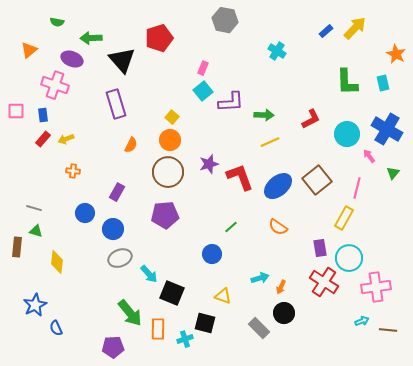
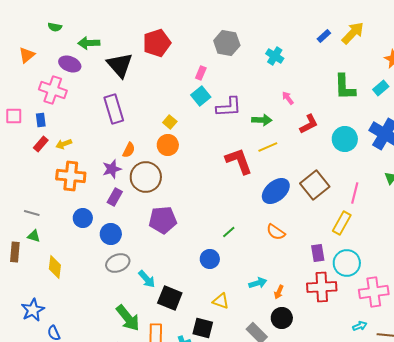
gray hexagon: (225, 20) -> (227, 43), moved
cyan rectangle: (383, 83) -> (381, 88), turned 63
pink arrow: (369, 156) -> (288, 98), moved
purple star: (209, 164) -> (112, 169), moved
orange cross: (73, 171) -> (71, 176), size x2.0
brown circle: (168, 172) -> (146, 177), moved
red L-shape: (240, 177) -> (239, 161), moved
red cross: (324, 282) -> (322, 287), turned -36

